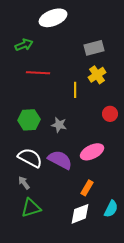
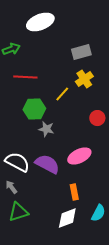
yellow line: (75, 90) -> (62, 94), turned 42
green hexagon: (29, 120) -> (34, 109), moved
orange rectangle: (87, 188) -> (74, 192), turned -42

